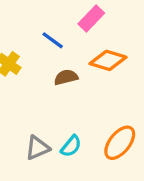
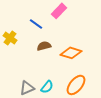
orange diamond: (108, 60) -> (71, 53), moved

